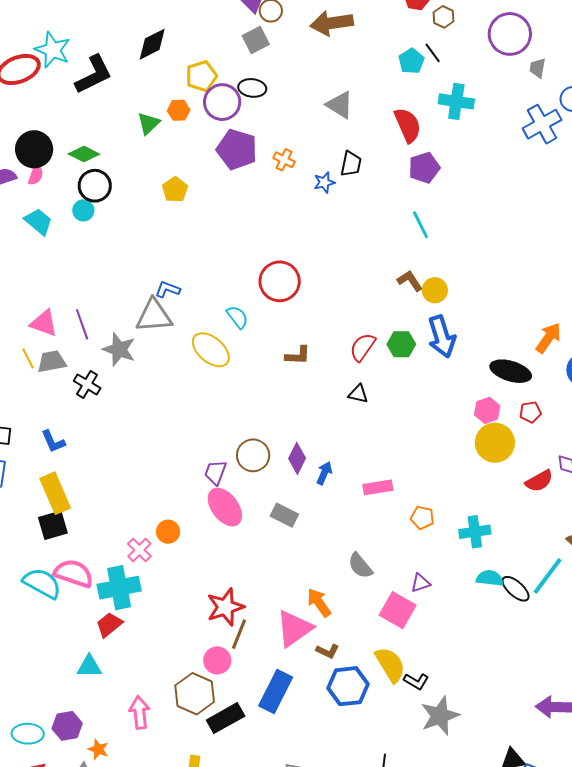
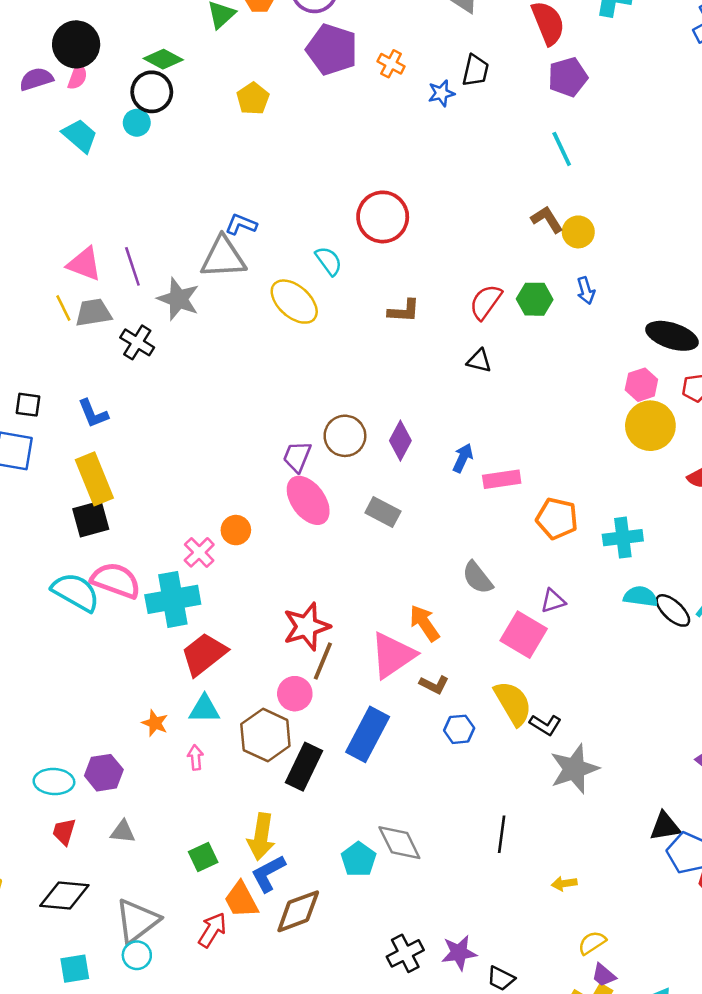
green diamond: (84, 154) -> (163, 59), moved
blue arrow: (442, 337) -> (586, 291), size x0.5
blue arrow: (324, 473) -> (463, 458), moved
orange pentagon: (422, 518) -> (557, 518), size x1.4
red trapezoid: (109, 625) -> (204, 654), moved, size x1.4
cyan triangle: (89, 666) -> (204, 709), moved
blue hexagon: (348, 686) -> (459, 729), size x0.6
pink arrow: (140, 712) -> (196, 757), size x0.6
black rectangle: (226, 718) -> (304, 767), turned -36
orange star: (98, 749) -> (155, 723), moved

